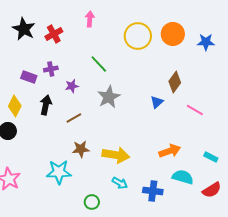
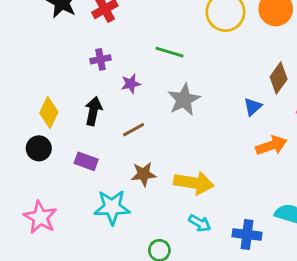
green line: (99, 64) -> (169, 52), turned -30
purple rectangle: (29, 77) -> (86, 161), moved
orange arrow: (170, 151) -> (271, 145), moved

